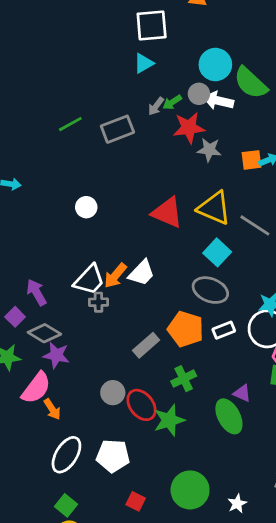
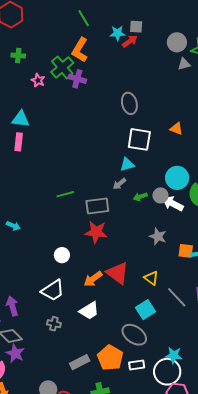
gray arrow: (156, 106) -> (119, 184), moved
red star: (189, 128) -> (96, 232), moved
yellow triangle: (214, 208) -> (151, 278), size x0.6
orange arrow: (115, 276) -> (93, 279), moved
white trapezoid: (89, 280) -> (53, 290), moved

